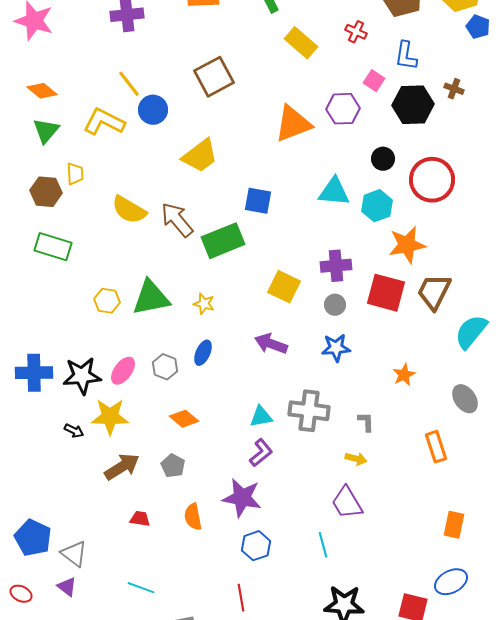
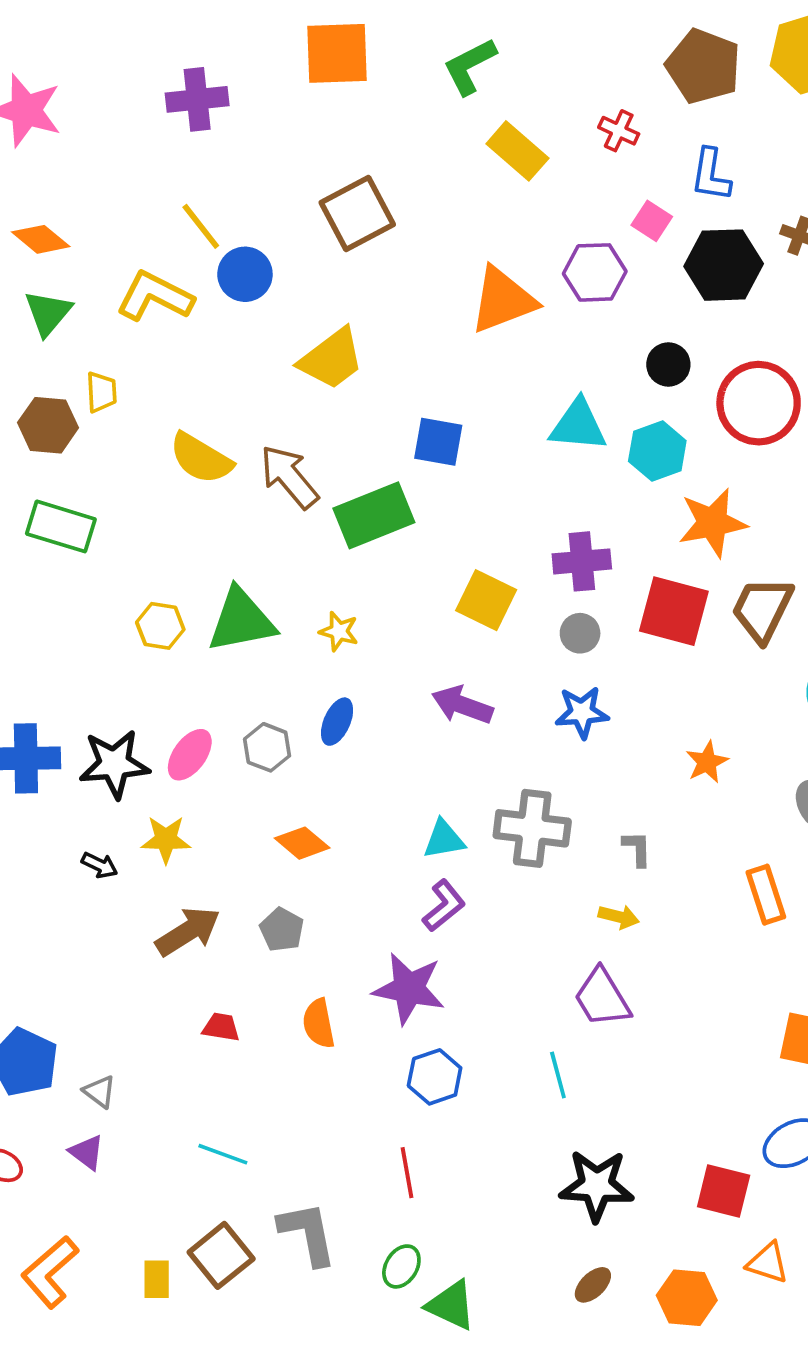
yellow star: (110, 417) -> (166, 839), size x0.7
gray triangle: (74, 554) -> (100, 1092), size x0.7

